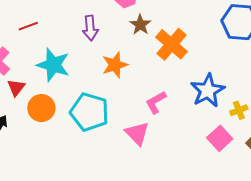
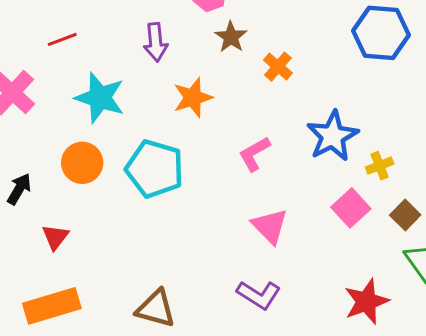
orange cross: (171, 44) -> (278, 67), size x0.6
red triangle: (16, 88) -> (55, 237), moved
pink triangle: (137, 133) -> (270, 226), moved

